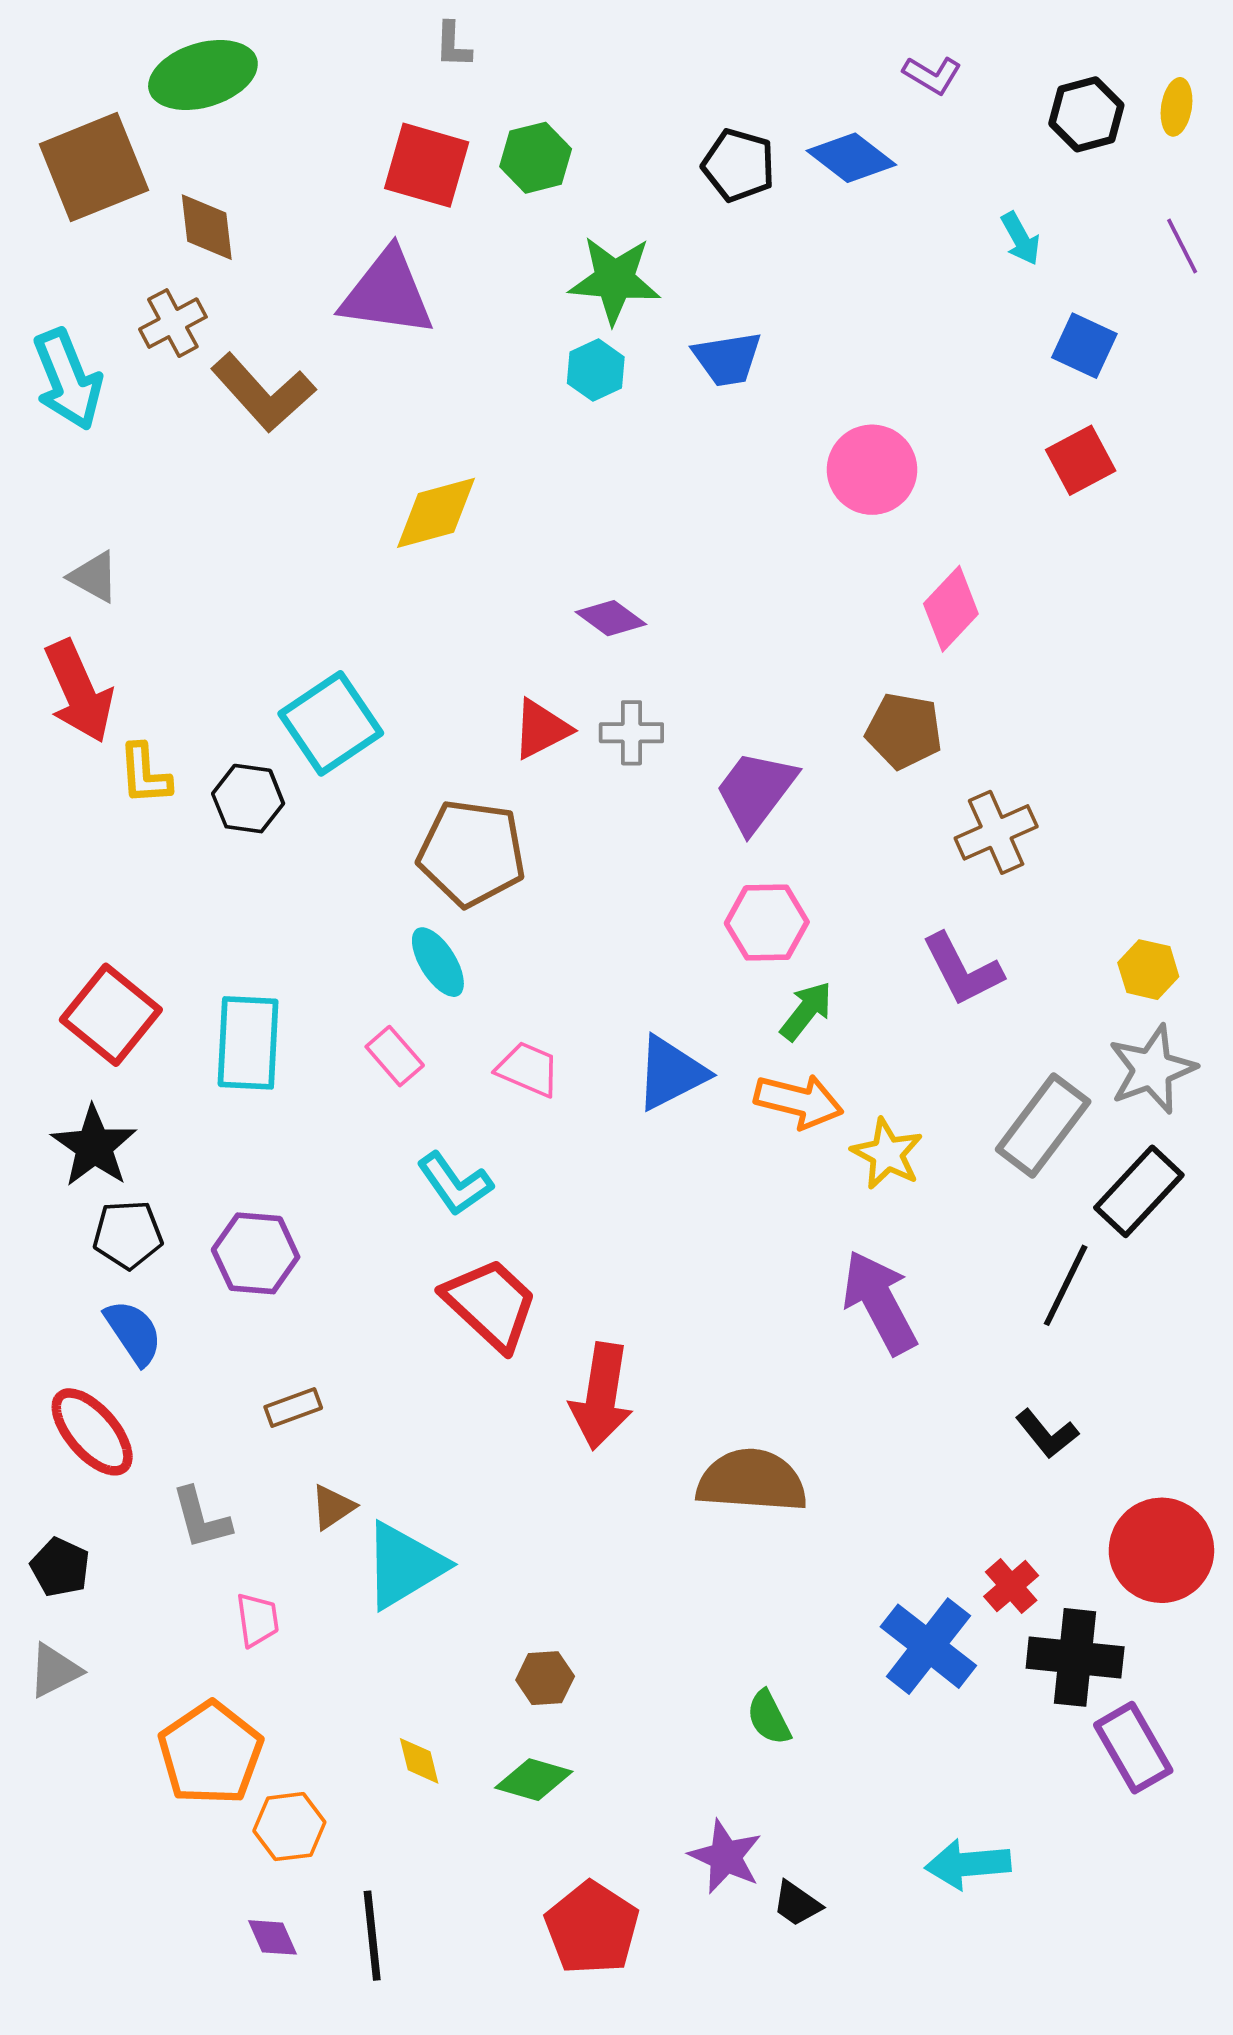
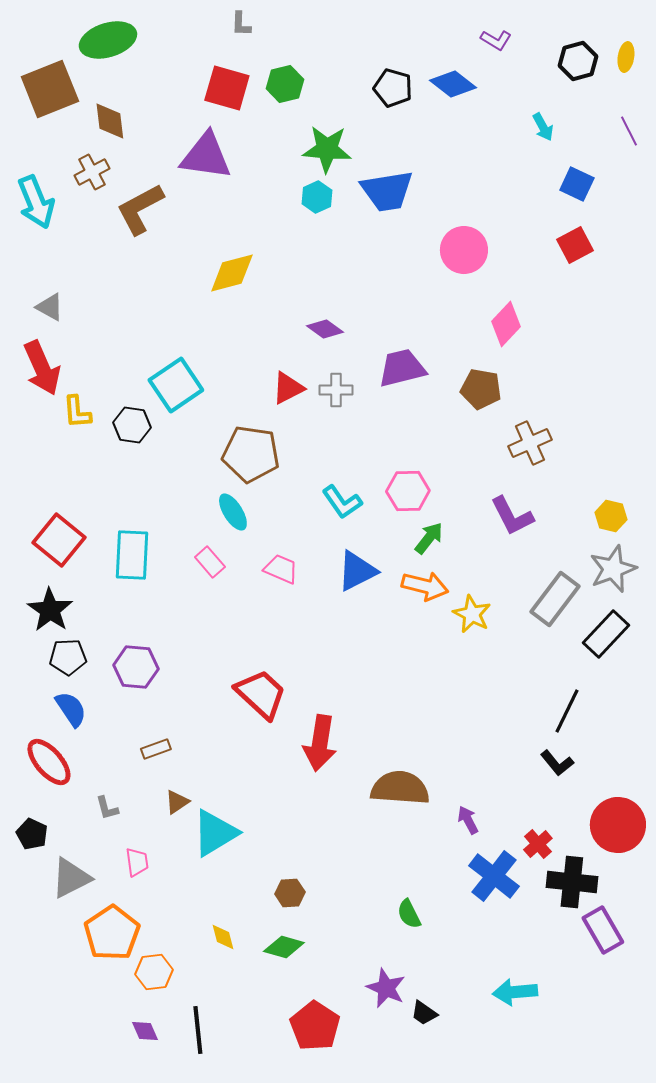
blue trapezoid: (727, 359) -> (387, 191), size x1.4
brown L-shape: (263, 393) -> (140, 209), turned 104
purple trapezoid: (756, 791) -> (402, 368), moved, turned 39
cyan L-shape: (455, 1184) -> (342, 502), moved
black line: (1066, 1285) -> (567, 711), moved
purple arrow: (880, 1302) -> (468, 820), moved, size x0.5
gray L-shape: (201, 1518) -> (107, 808), size x0.7
gray triangle: (55, 1671) -> (71, 878), moved, size x1.4

